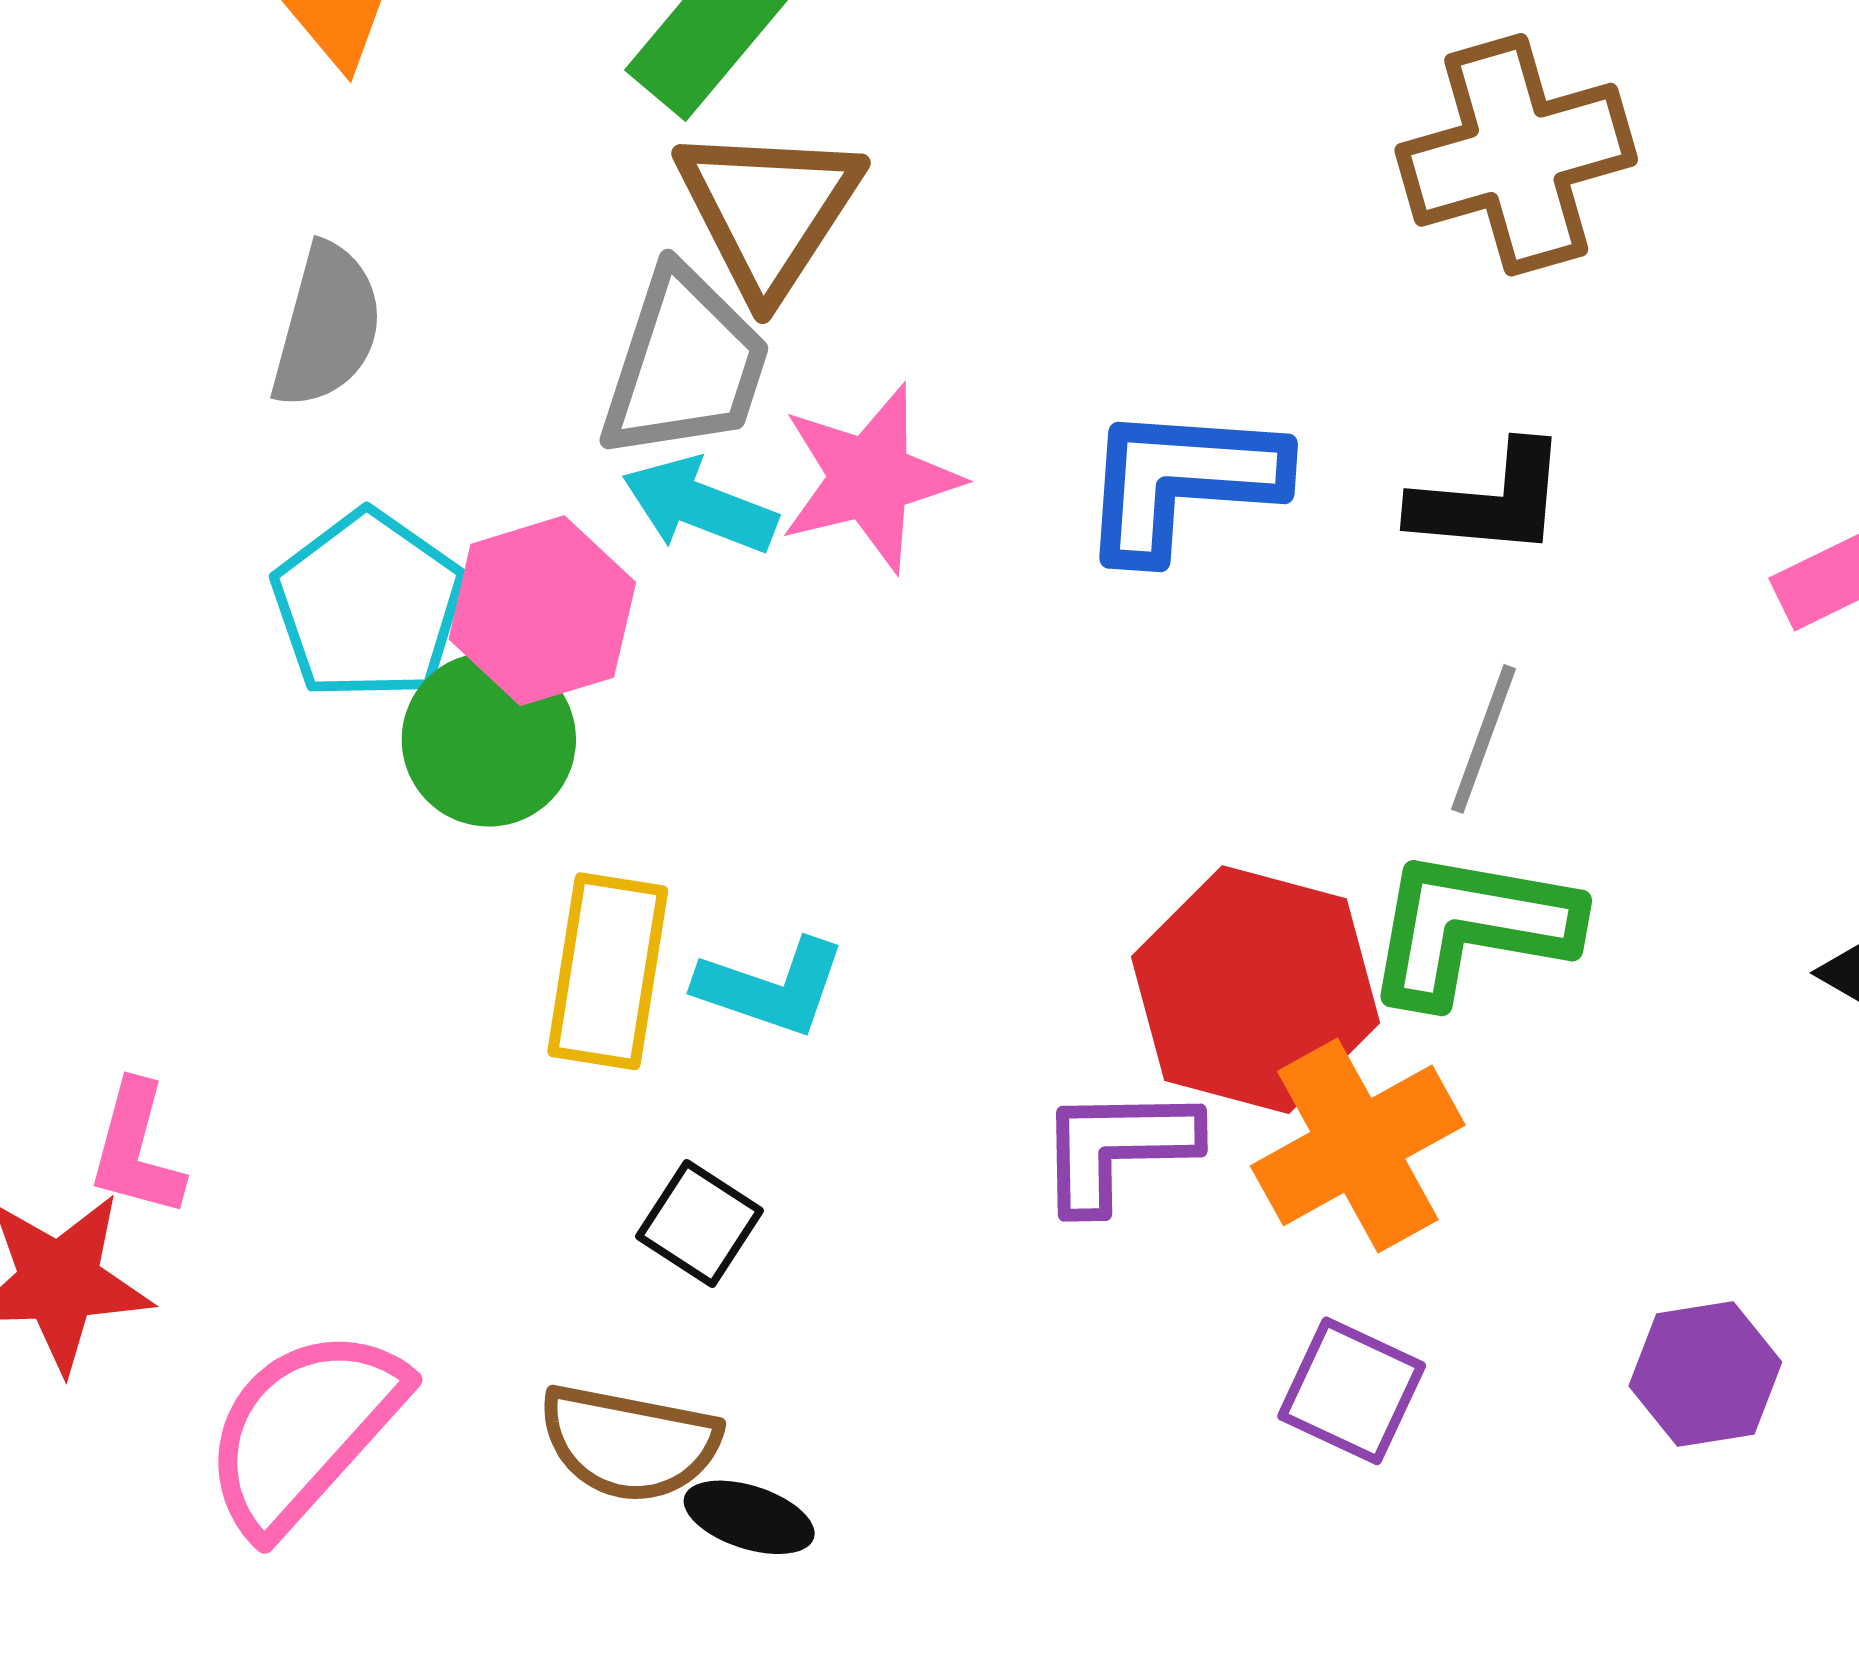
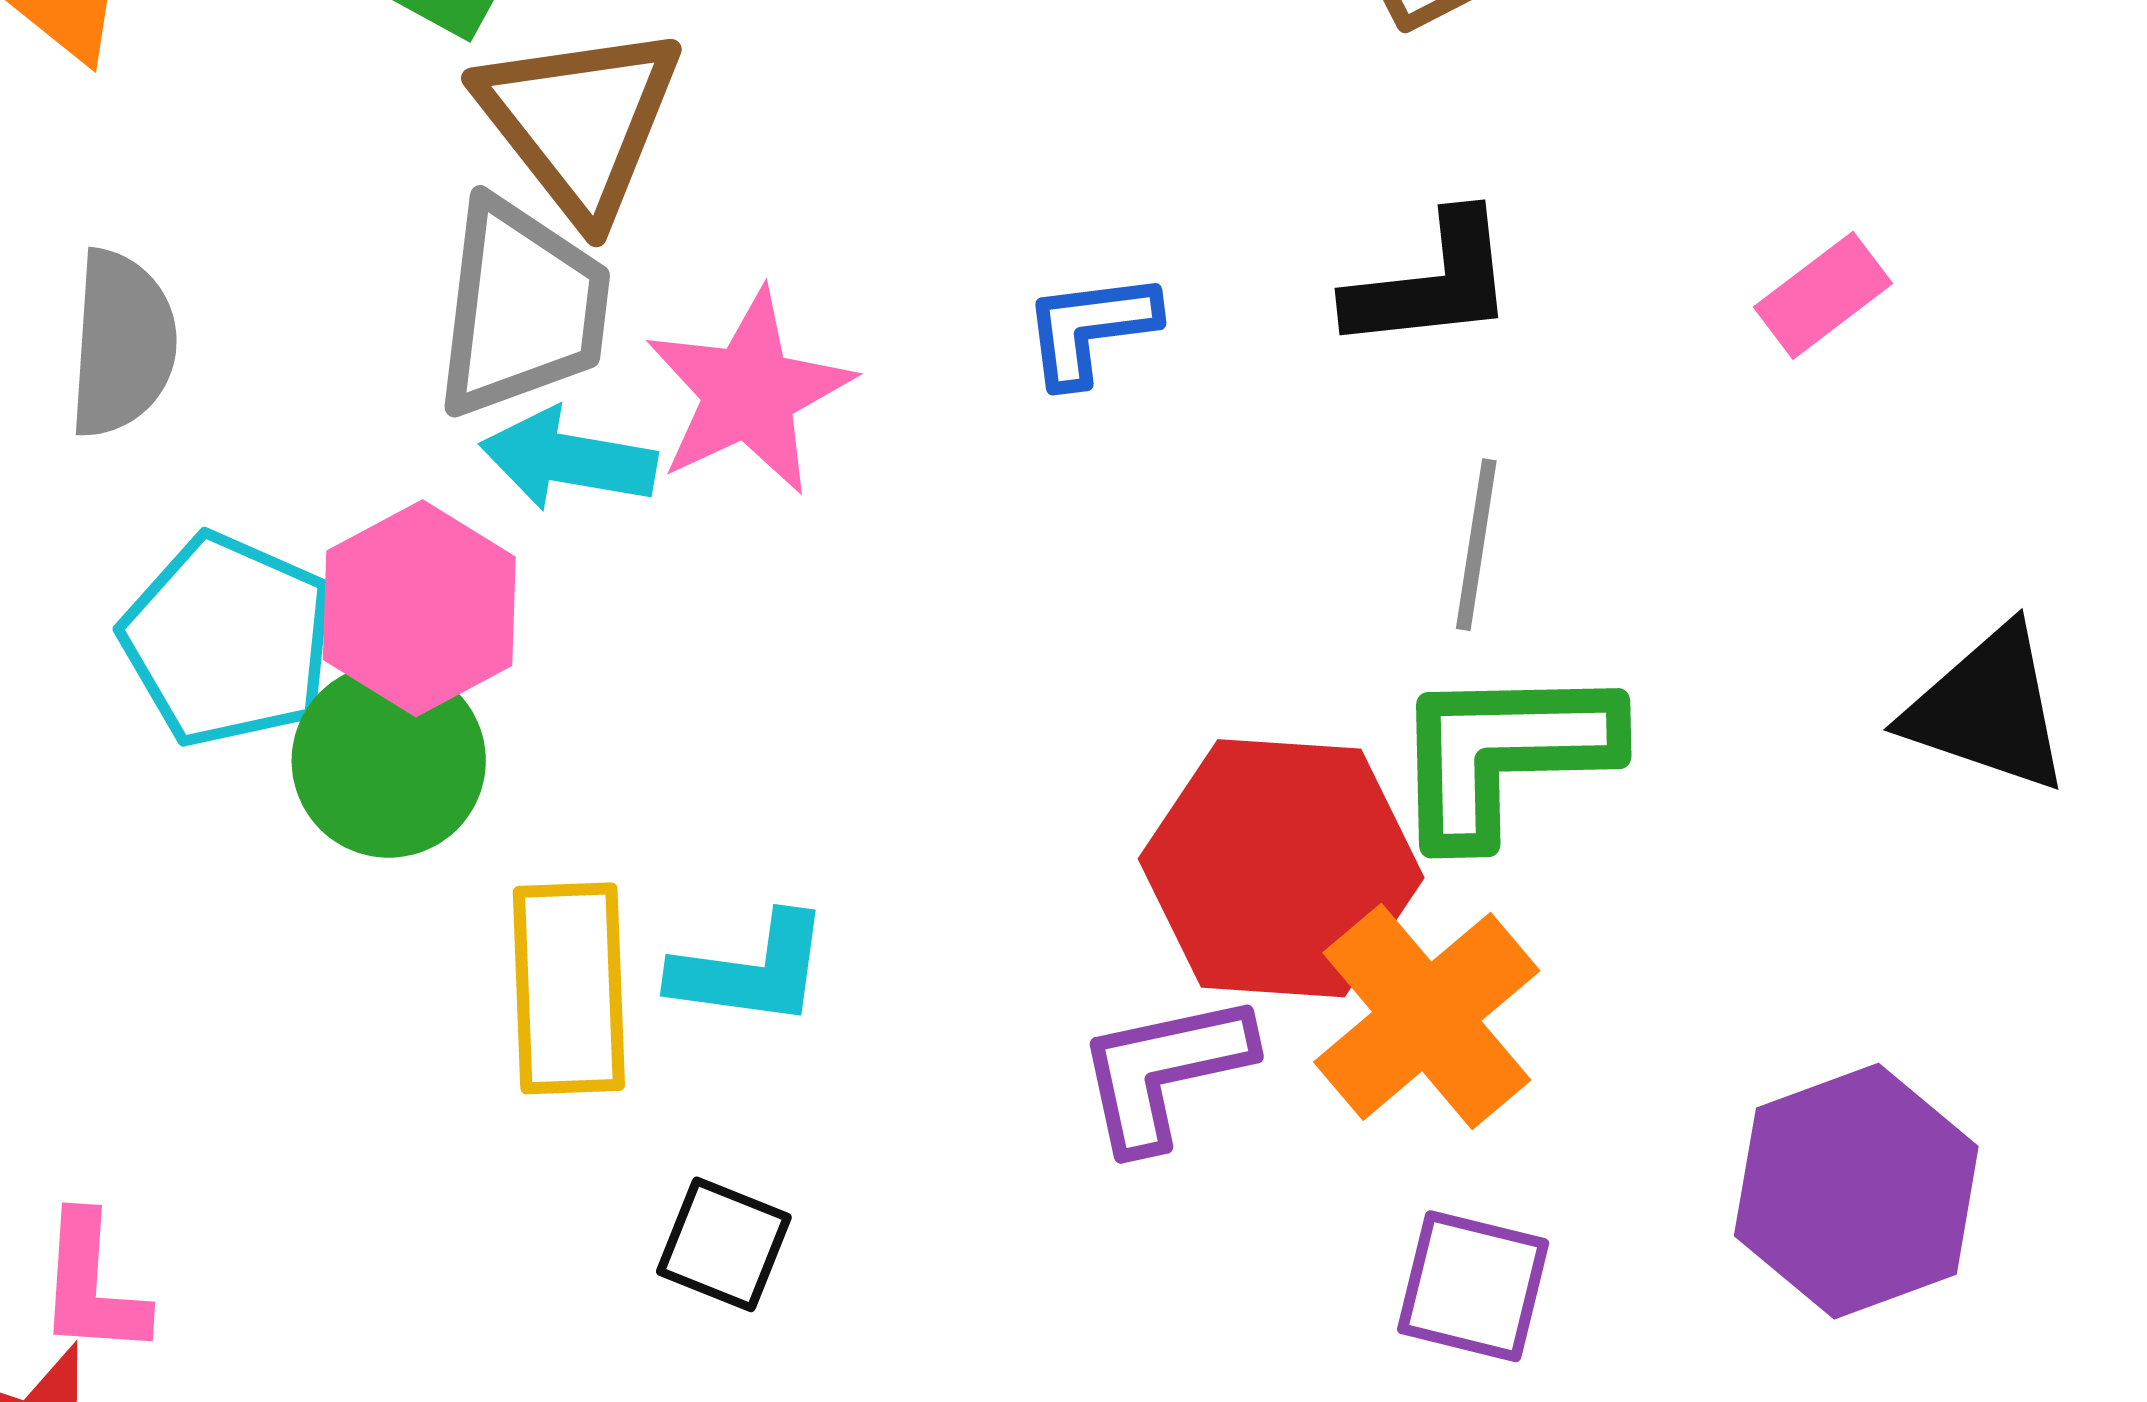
blue L-shape: (1182, 481) -> (1090, 329), size x0.6
purple hexagon: (1705, 1374) -> (1856, 1191), size x1.5

